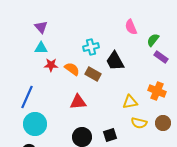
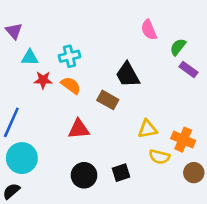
purple triangle: (41, 27) -> (14, 31), moved
cyan cross: (91, 47) -> (69, 56), moved
brown rectangle: (93, 74) -> (108, 100), moved
orange cross: (157, 91) -> (183, 140), moved
brown circle: (163, 123) -> (194, 173), moved

